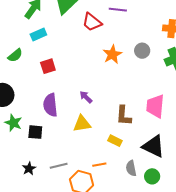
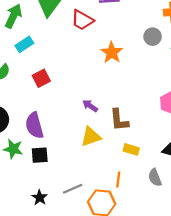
gray circle: (142, 51) -> (153, 37), moved
purple semicircle: (50, 105) -> (34, 125), moved
brown L-shape: (124, 116) -> (119, 120), moved
orange line: (99, 165) -> (118, 180), turned -64

